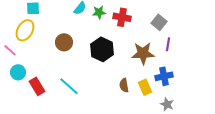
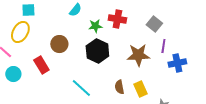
green star: (99, 12) -> (95, 26), moved
blue cross: (164, 76) -> (177, 63), moved
red rectangle: (37, 86) -> (41, 65), moved
cyan line: (69, 86) -> (81, 88), moved

